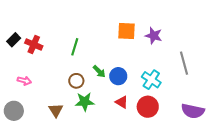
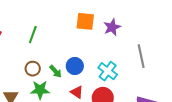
purple star: (154, 36) -> (112, 27), turned 30
green arrow: (99, 71) -> (56, 71), moved

